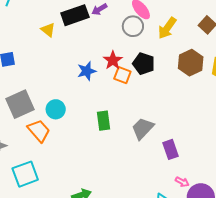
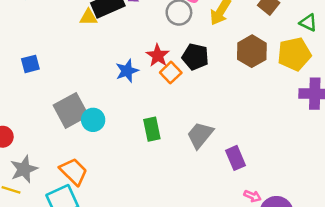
yellow triangle: (48, 30) -> (88, 17), moved, turned -35
orange square: (122, 75) -> (171, 73), turned 30
gray square: (20, 104) -> (71, 110), moved
orange trapezoid: (39, 131) -> (74, 172), moved

